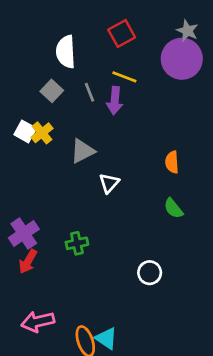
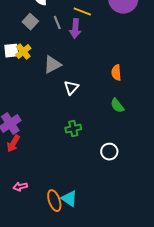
white square: (25, 131) -> (11, 51), turned -35
green cross: (77, 243) -> (73, 129), moved
white circle: (150, 273) -> (109, 152), moved
pink arrow: (38, 322) -> (20, 187), size x0.6

